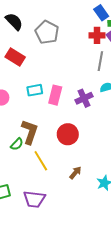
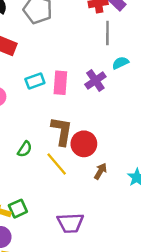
brown L-shape: (30, 132) -> (62, 131), moved
red circle: (68, 134) -> (84, 144), moved
purple trapezoid: (34, 199) -> (70, 223), moved

